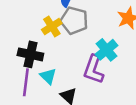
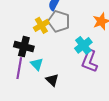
purple L-shape: (94, 69) -> (90, 61), moved

